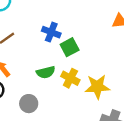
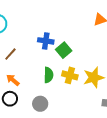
green semicircle: (46, 72) -> (49, 75), turned -63

